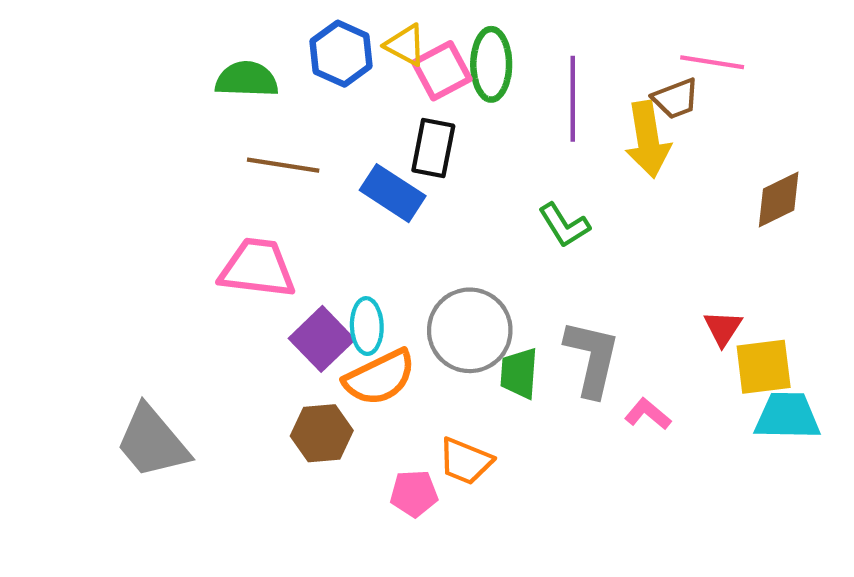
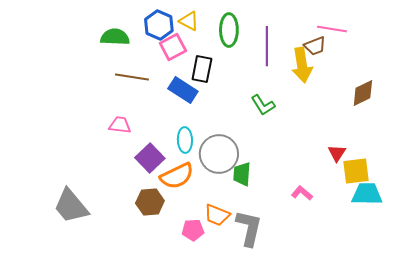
pink square: (442, 71) -> (173, 47), moved
pink trapezoid: (257, 268) -> (120, 125), size x0.6
cyan ellipse: (367, 326) -> (185, 140), moved
gray L-shape: (592, 358) -> (249, 228), moved

